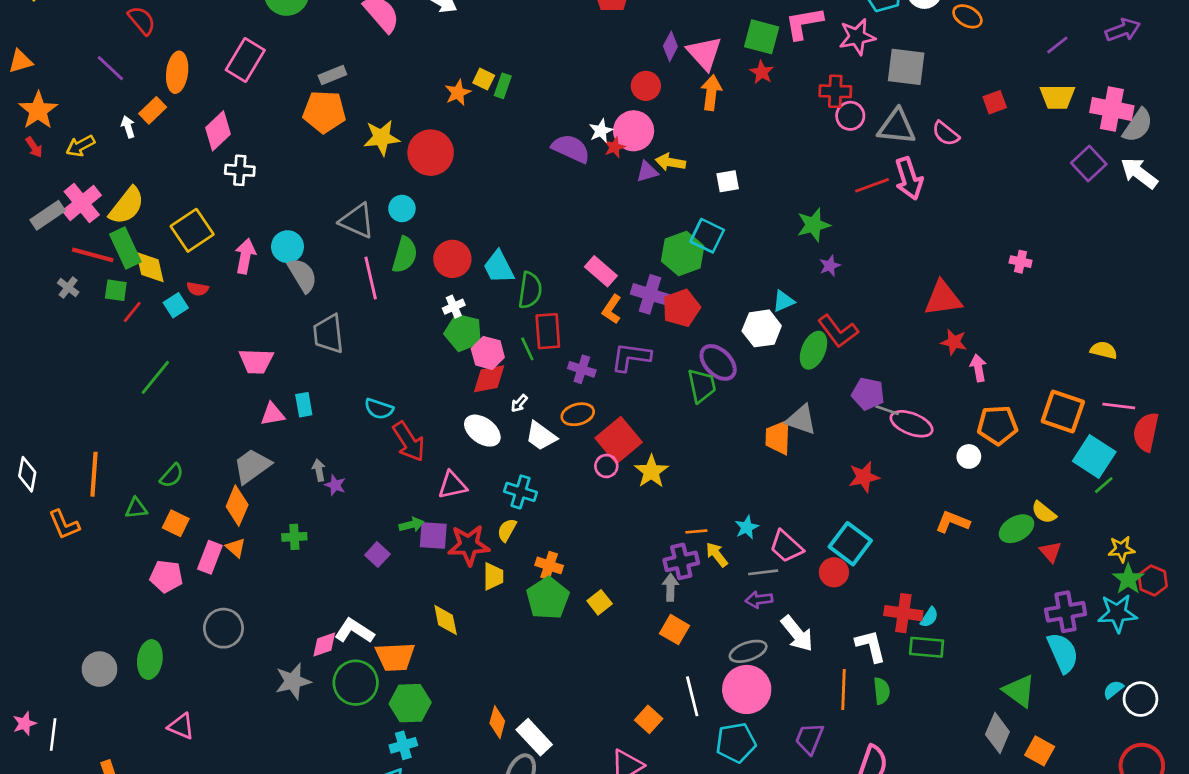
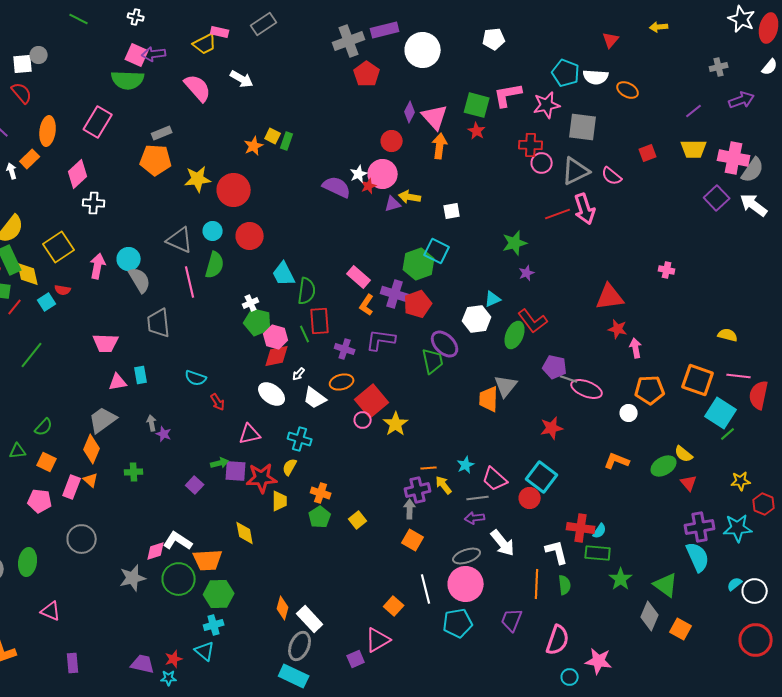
gray triangle: (897, 127) -> (576, 171), turned -32
red circle: (452, 259) -> (250, 236), moved
gray triangle: (801, 420) -> (506, 386), turned 50
red arrow: (409, 441) -> (218, 402), size x0.6
green star: (1128, 579) -> (621, 579), moved
green pentagon: (548, 598) -> (320, 517), size x0.7

